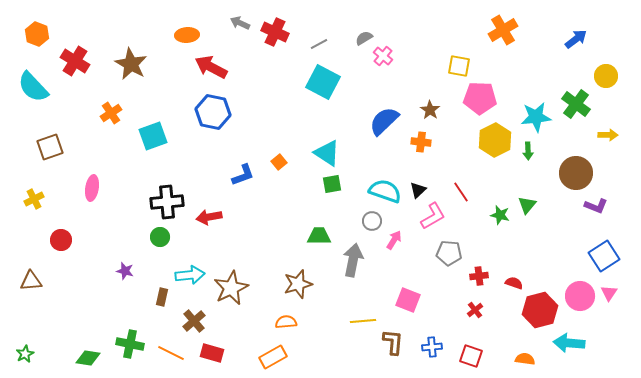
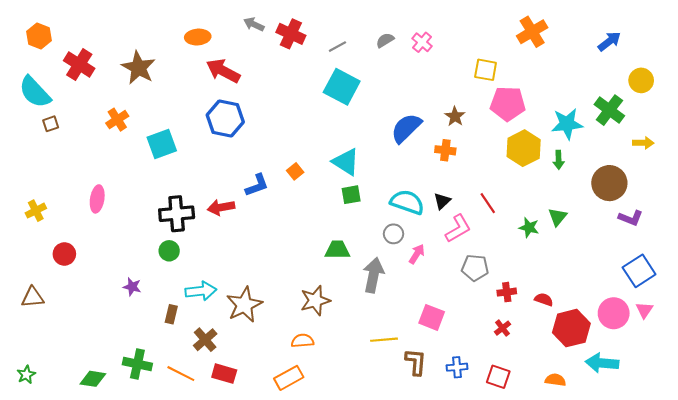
pink cross: (383, 56) -> (422, 42), moved
brown square: (50, 147) -> (51, 124), moved, size x0.6
red arrow: (209, 217) -> (221, 207), moved

